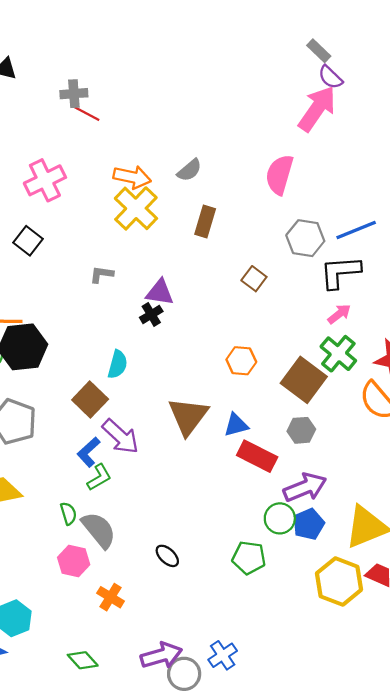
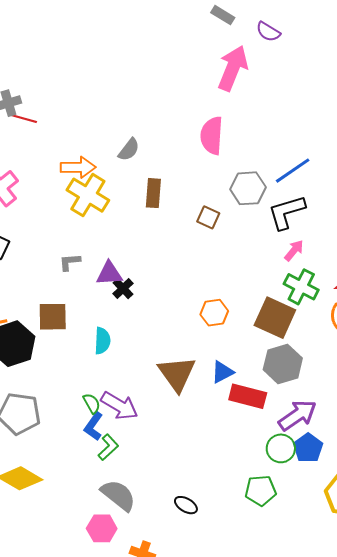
purple semicircle: (330, 77) -> (268, 32), moved
brown square: (254, 279) -> (208, 217), moved
purple triangle: (160, 292) -> (109, 274), moved
brown square: (90, 400) -> (53, 317), moved, turned -32
gray hexagon: (301, 430) -> (283, 364), size x1.5
green semicircle: (68, 513) -> (92, 403), moved

